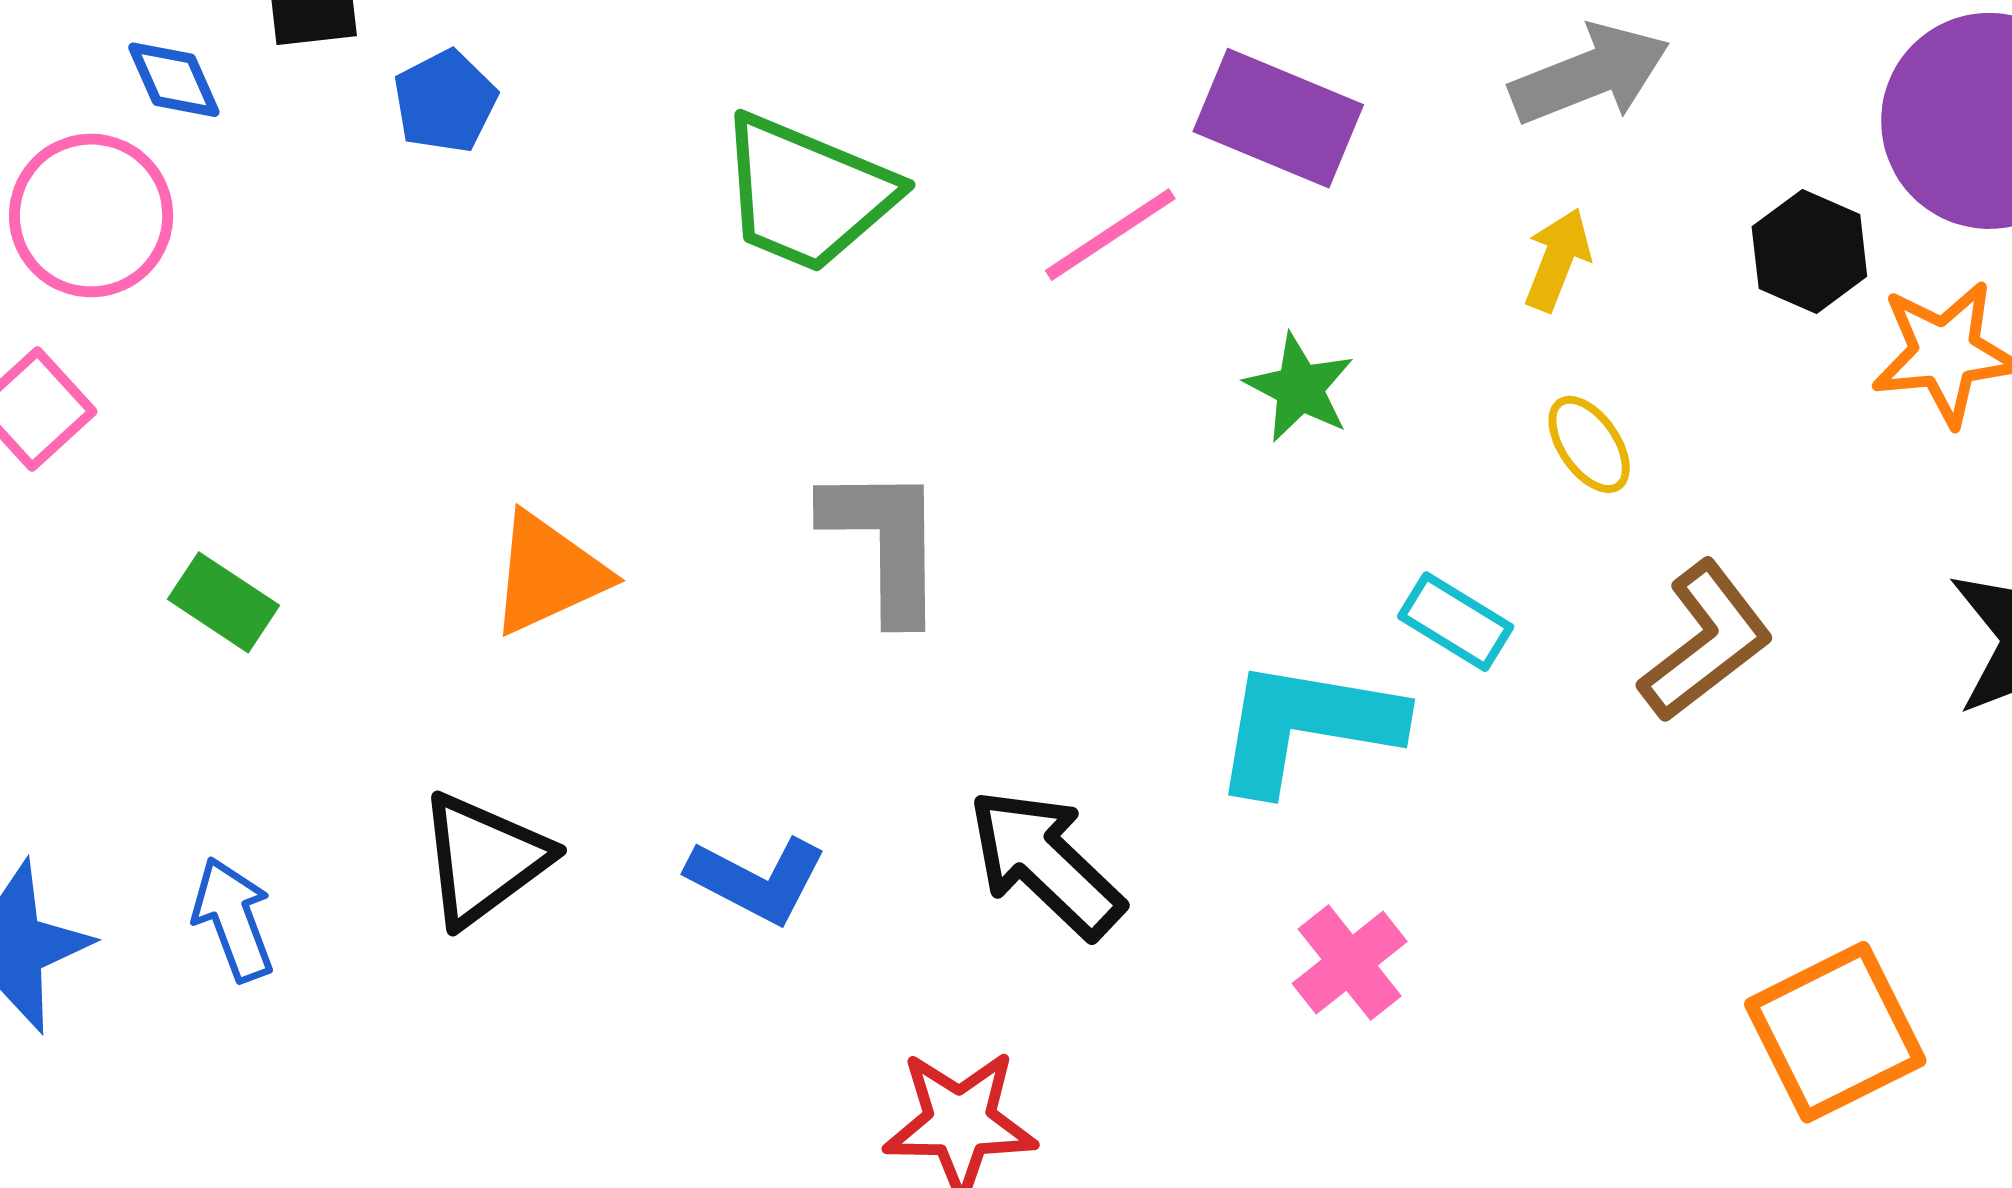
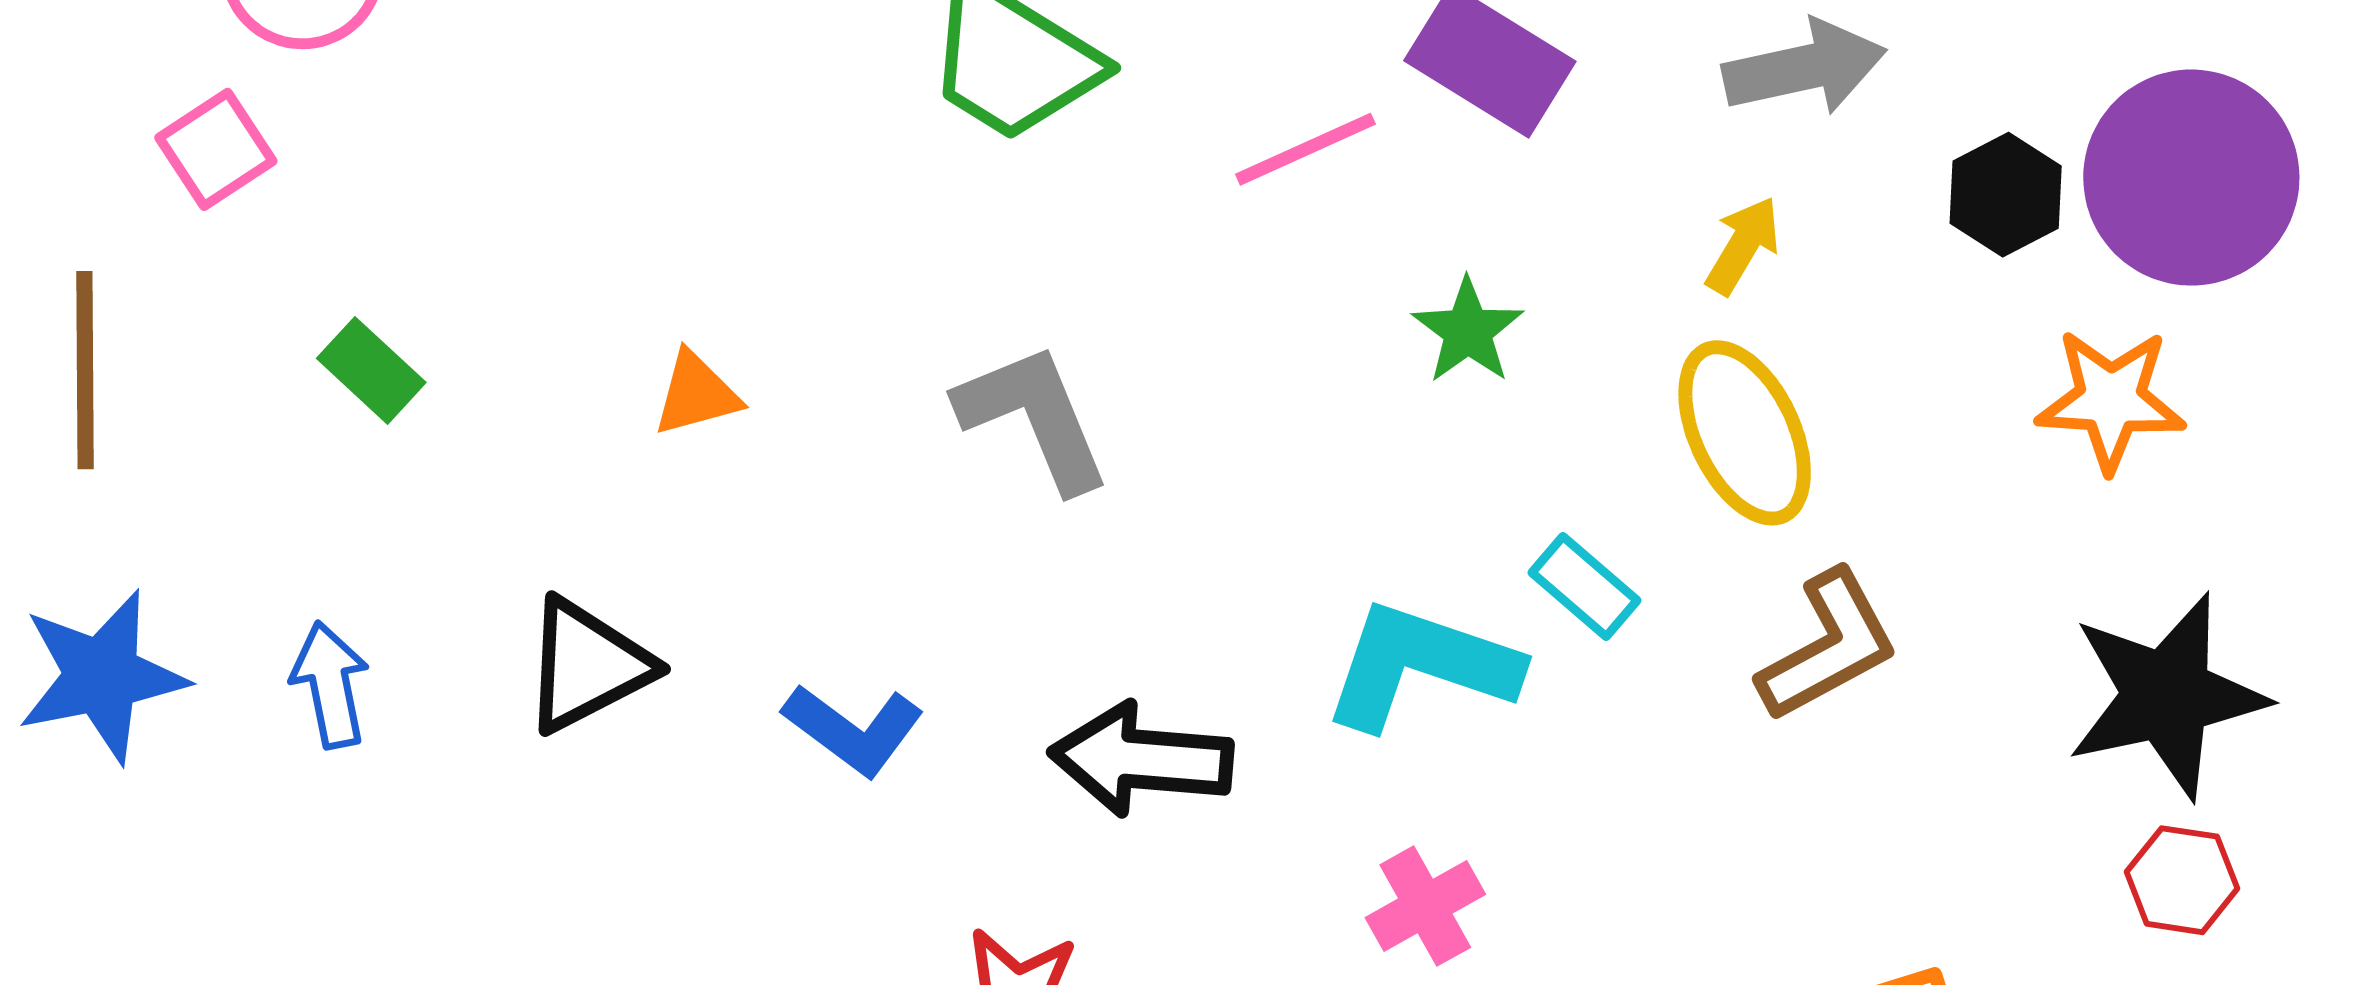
black hexagon: (1809, 251) -> (2006, 195), moved
yellow ellipse: (1589, 444) -> (1745, 433), size x1.8
gray L-shape: (885, 543) -> (1034, 417), turned -31
orange triangle: (548, 574) -> (696, 394), size x0.7
black arrow: (1046, 863) -> (1141, 759), turned -48

